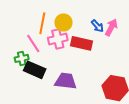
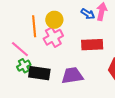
red rectangle: (81, 43) -> (92, 45), moved
pink line: (33, 44) -> (20, 49), moved

